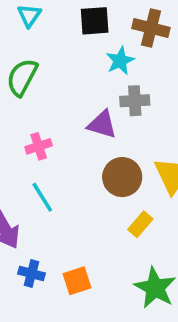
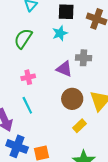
cyan star: (120, 61) -> (60, 33), moved
blue cross: (31, 273) -> (17, 146), size x1.5

